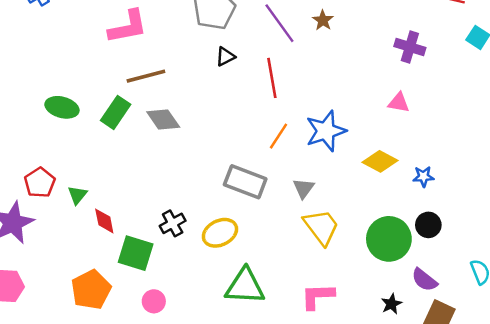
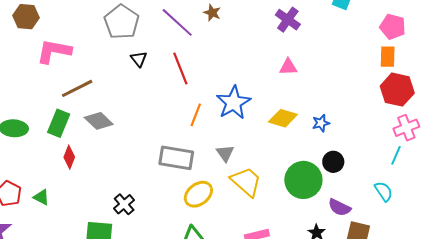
pink L-shape: (128, 27) -> (54, 51), turned -147
purple cross: (410, 47) -> (288, 20), turned 30
black triangle: (225, 57) -> (139, 59), turned -30
green triangle: (77, 195) -> (41, 197), turned -30
red diamond: (104, 221) -> (69, 157), moved, turned 45
yellow ellipse: (220, 233) -> (198, 194), moved

